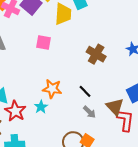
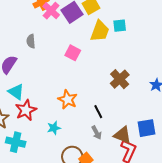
cyan star: (41, 107) -> (54, 128), moved
brown triangle: (115, 107) -> (122, 135), turned -42

